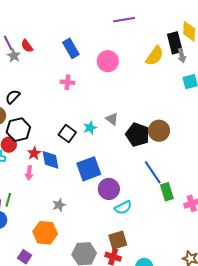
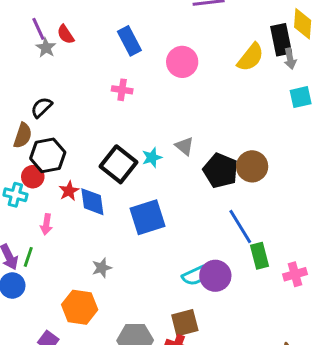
black square: (67, 133) -> (118, 164), size x1.4
pink arrow: (29, 173) -> (46, 224), moved
purple circle: (109, 189) -> (215, 276), moved

